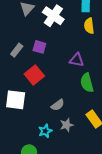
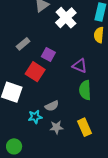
purple square: (39, 47) -> (48, 55), moved
red square: (34, 75) -> (35, 72), turned -30
cyan star: (45, 131) -> (35, 117), moved

